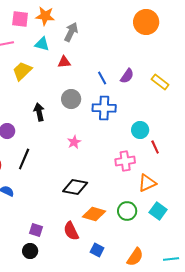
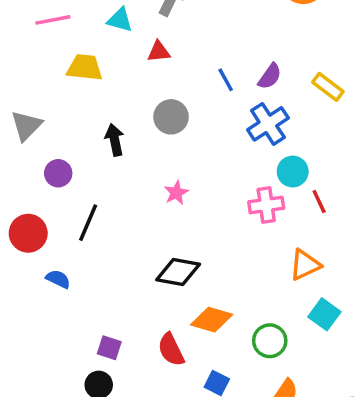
yellow trapezoid: (22, 71) -> (85, 67), turned 50
blue cross: (104, 108) -> (268, 124), moved, turned -35
pink cross: (125, 161) -> (266, 205), moved
green circle: (127, 211) -> (270, 341), moved

